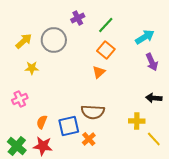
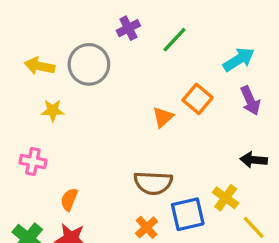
yellow arrow: (24, 41) -> (40, 66), turned -126
orange square: (106, 50) -> (198, 99), moved
pink cross: (20, 99) -> (33, 162), turned 35
yellow cross: (137, 121) -> (226, 198), turned 35
blue square: (69, 126) -> (188, 214), moved

